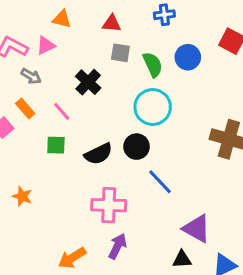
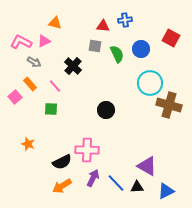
red triangle: (112, 24) -> (103, 26), moved
cyan circle: (153, 107) -> (150, 83), moved
black semicircle: (98, 154) -> (62, 162), moved
blue line: (160, 182) -> (116, 183), moved

